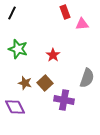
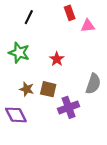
black line: (12, 13) -> (29, 17), moved
brown square: (45, 83) -> (48, 89), turned -35
purple cross: (64, 100) -> (69, 107), turned -30

